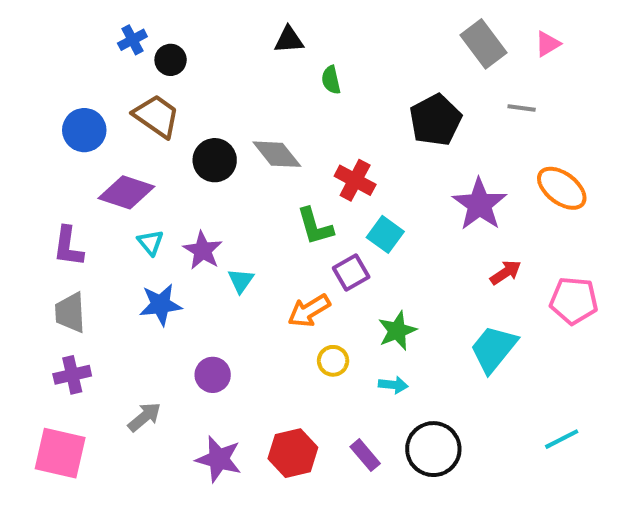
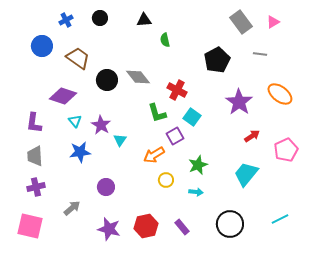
black circle: (171, 60) -> (100, 18), moved
blue circle: (84, 130) -> (42, 46), moved
pink pentagon: (574, 301) -> (286, 150), turned -30
black circle: (433, 449) -> (230, 224), moved

